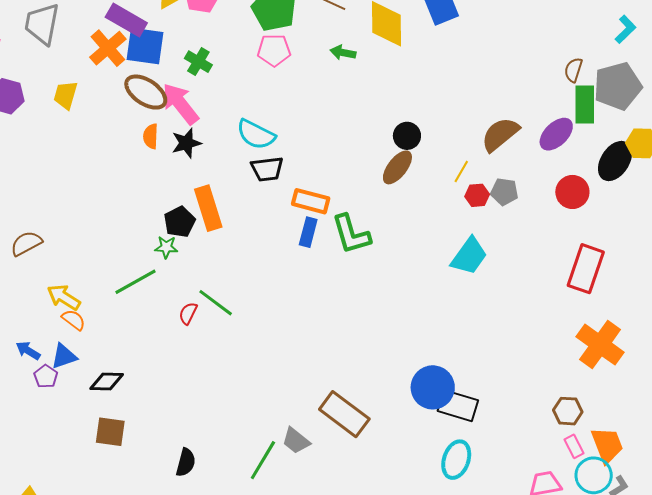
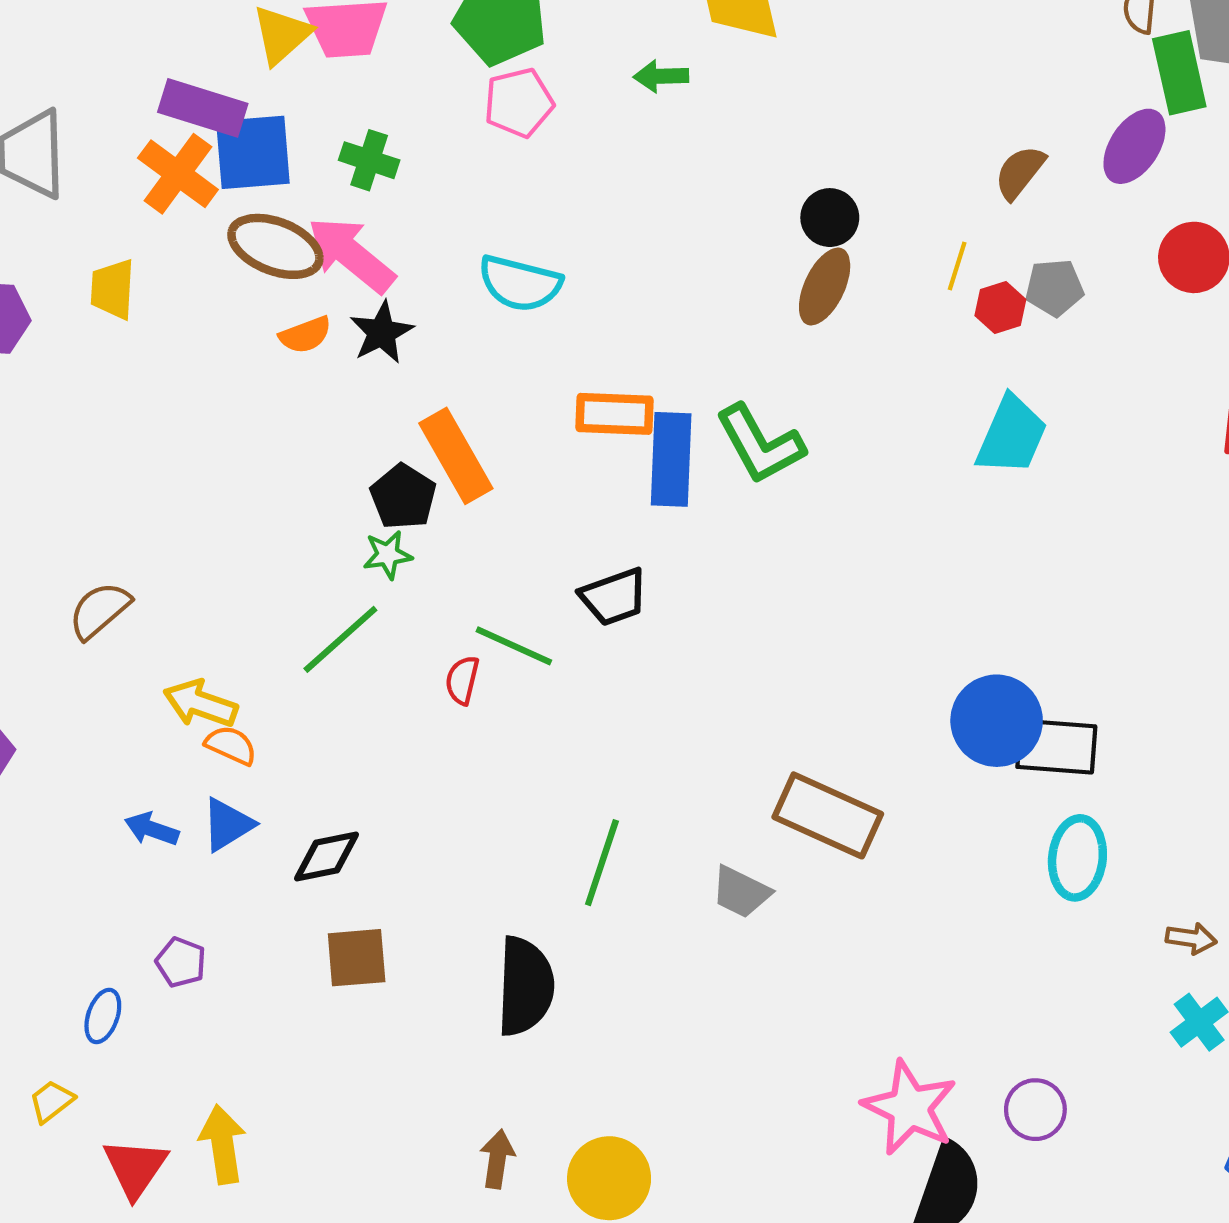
brown semicircle: (500, 134) -> (1020, 172), size x0.7
orange semicircle: (151, 136) -> (305, 335), turned -100
black trapezoid: (267, 169) -> (614, 597), moved
orange rectangle: (311, 201) -> (615, 414), moved
blue rectangle: (308, 232) -> (671, 459), size x1.5
purple pentagon: (46, 376) -> (181, 962), moved
green line: (263, 460) -> (602, 863), moved
black semicircle: (186, 462) -> (525, 986), size x1.6

